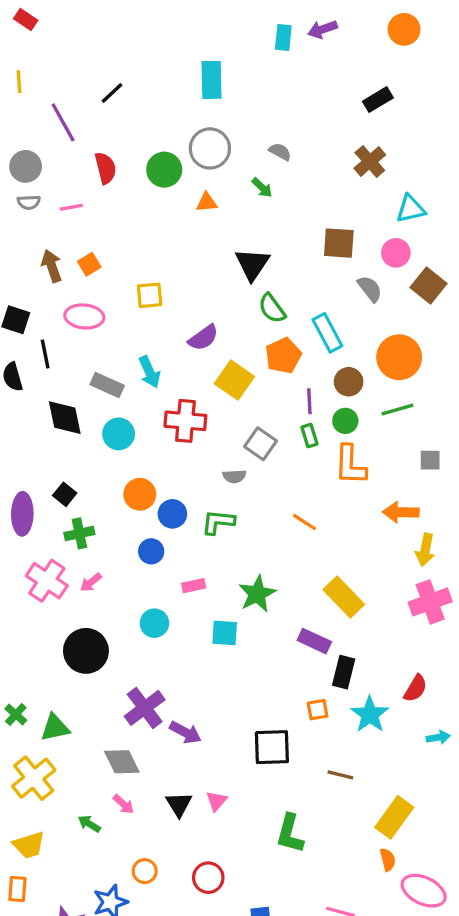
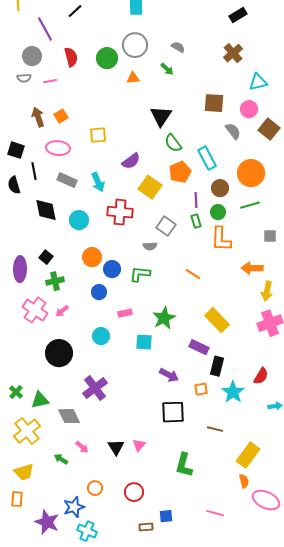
gray circle: (26, 166) -> (32, 56), moved
gray rectangle: (107, 385) -> (67, 180), moved
purple arrow: (185, 732) -> (169, 375), moved
gray diamond: (122, 762) -> (69, 416), moved

